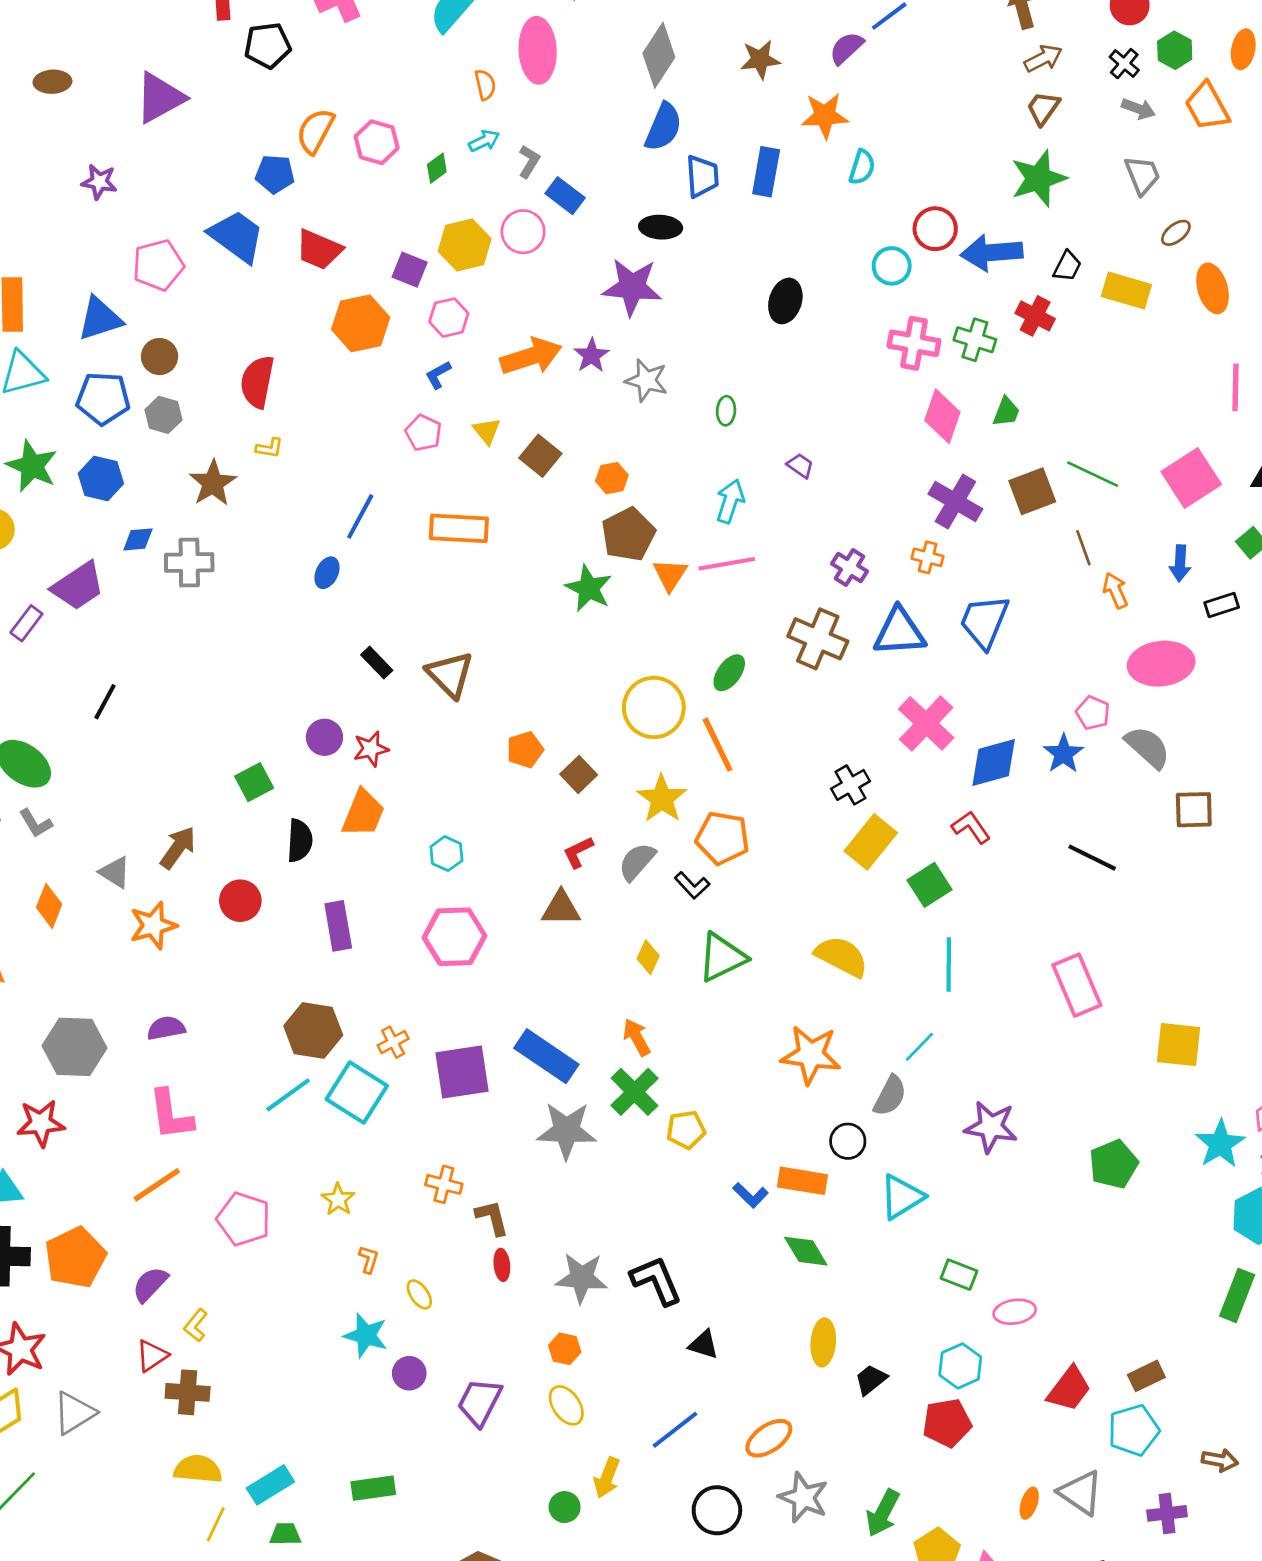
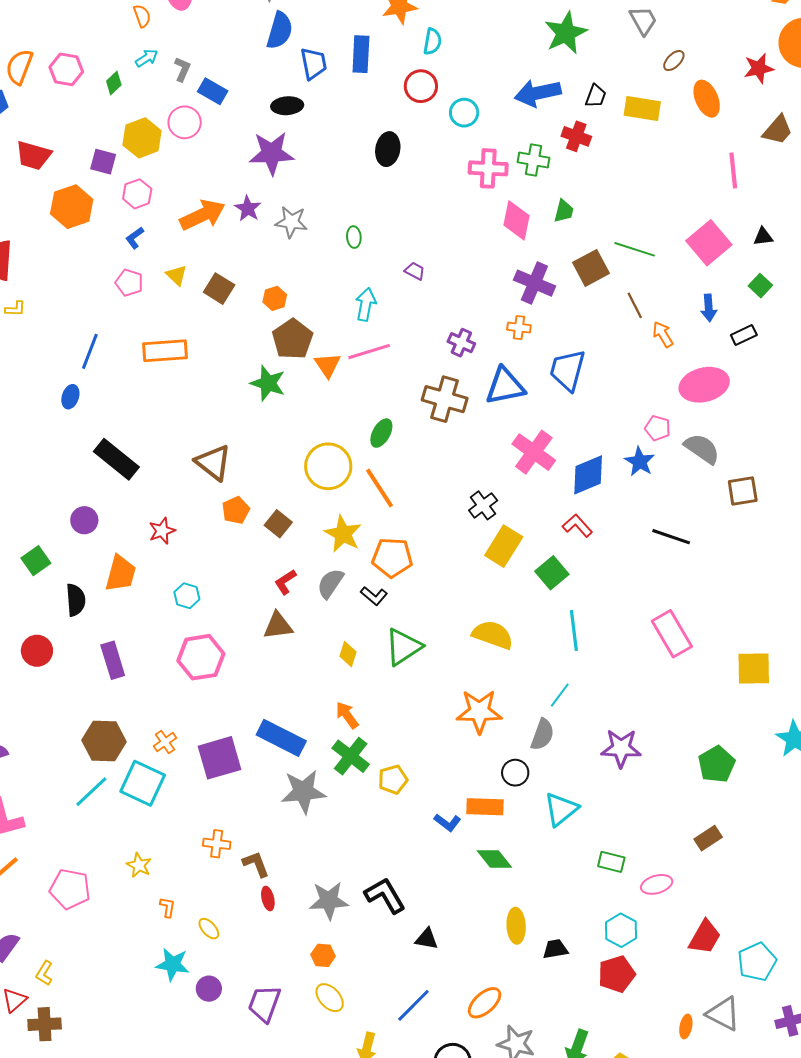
red circle: (935, 229) -> (421, 86), moved
black rectangle: (377, 663) -> (116, 459), size x1.8
brown triangle: (450, 674) -> (213, 462), moved
red star: (371, 749) -> (162, 531), moved
brown rectangle: (1146, 1376) -> (708, 838), moved
black trapezoid: (871, 1380) -> (555, 949), turned 36

